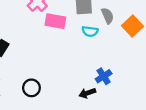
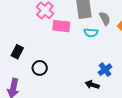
black circle: (31, 88) -> (40, 68), moved
black arrow: (87, 93) -> (92, 85), turned 40

